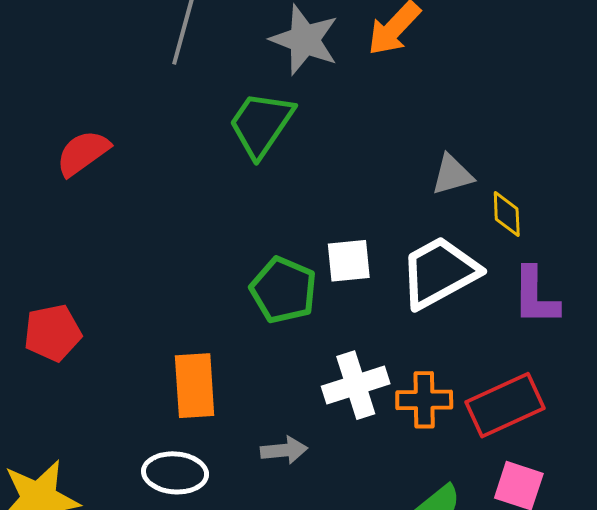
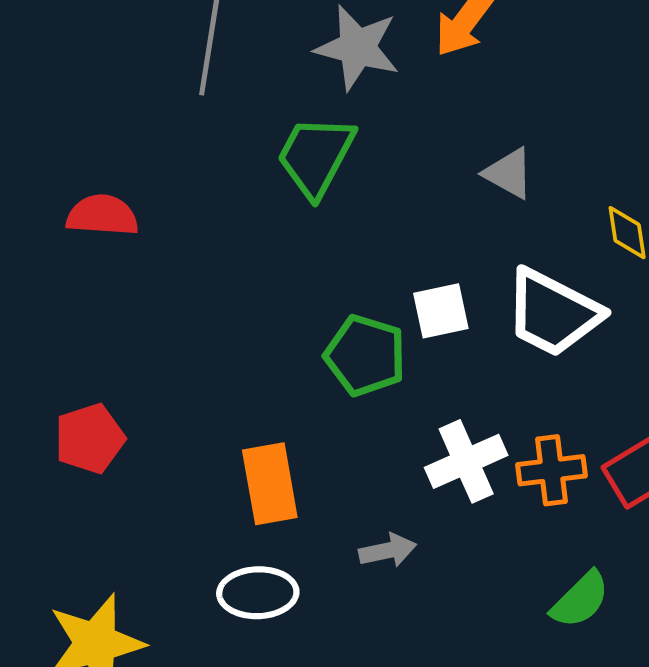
red semicircle: (83, 153) -> (102, 215), turned 46
gray triangle: (452, 175) -> (509, 173), moved, turned 51
white trapezoid: (439, 272) -> (553, 313), turned -118

